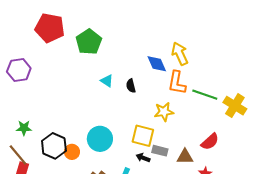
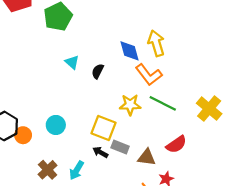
orange L-shape: (177, 83) -> (149, 75), turned -55
black semicircle: (131, 86) -> (98, 71), turned 32
green line: (205, 95) -> (163, 103), moved
cyan circle: (100, 139) -> (56, 125), size x0.7

